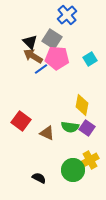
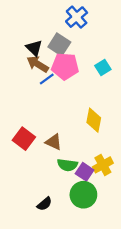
green semicircle: (70, 127) -> (67, 165), moved
purple square: (87, 128) -> (85, 172), moved
brown triangle: (47, 133) -> (54, 142), moved
yellow cross: (90, 160) -> (103, 165), moved
black semicircle: (39, 178) -> (44, 204), turned 112

